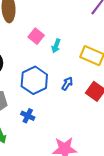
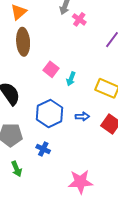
blue arrow: (67, 84) -> (82, 117), turned 56

